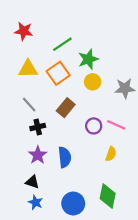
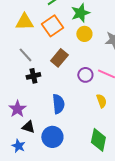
yellow semicircle: (111, 154) -> (101, 101), turned -40
purple star: (38, 155) -> (17, 109), moved
blue star: (36, 202) -> (18, 146), moved
blue circle: (73, 203) -> (52, 137), moved

